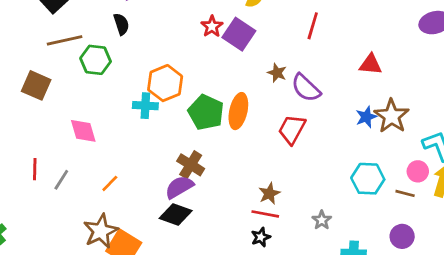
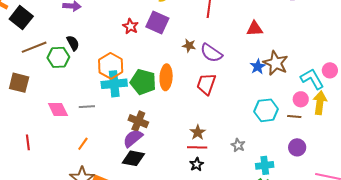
black semicircle: (121, 24) -> (73, 43), moved
red star: (212, 26) -> (130, 26), moved
cyan cross: (145, 106) -> (114, 84), moved, size x1.4
gray line: (61, 180) -> (87, 107), moved, turned 63

